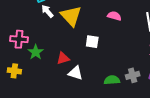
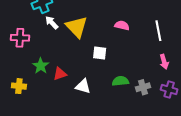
pink cross: (19, 39) -> (20, 38), moved
red triangle: (63, 58) -> (60, 74), moved
green semicircle: (112, 80) -> (120, 81), moved

